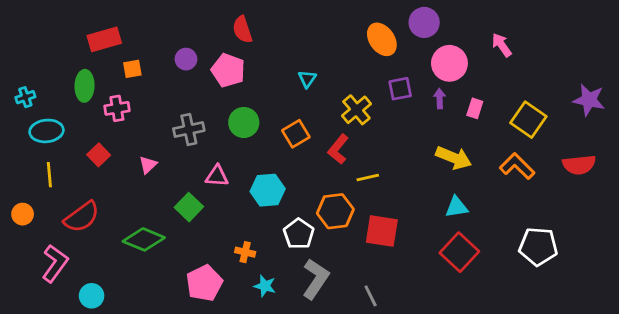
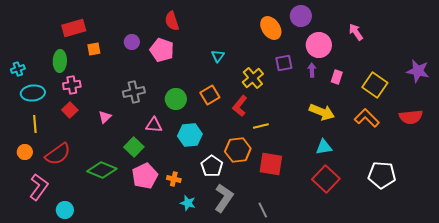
pink cross: (117, 108) -> (72, 85), moved
green circle: (244, 122) -> (176, 99), moved
orange circle: (23, 214) -> (25, 152), moved
pink pentagon: (204, 283) -> (145, 176), moved

